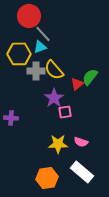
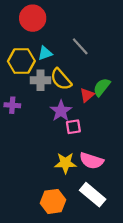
gray line: (43, 34) -> (80, 46), moved
purple cross: (11, 118) -> (12, 105), moved
pink semicircle: (81, 142) -> (91, 161), size x1.5

